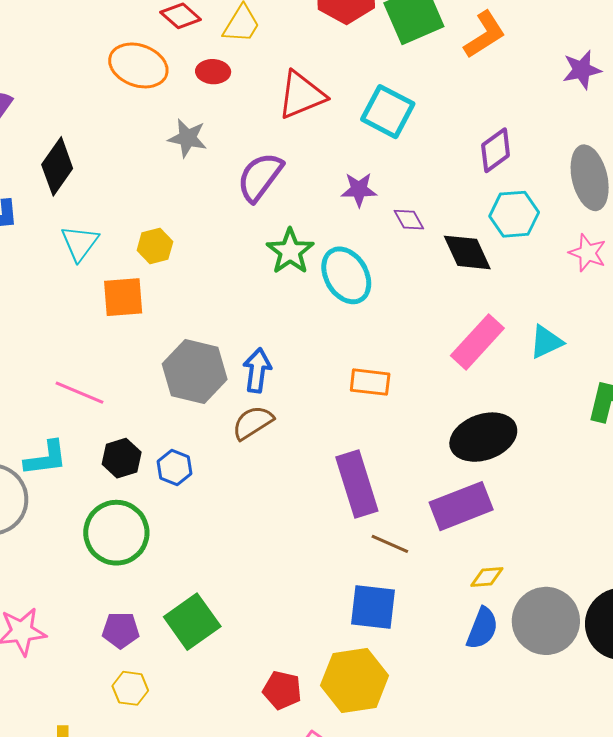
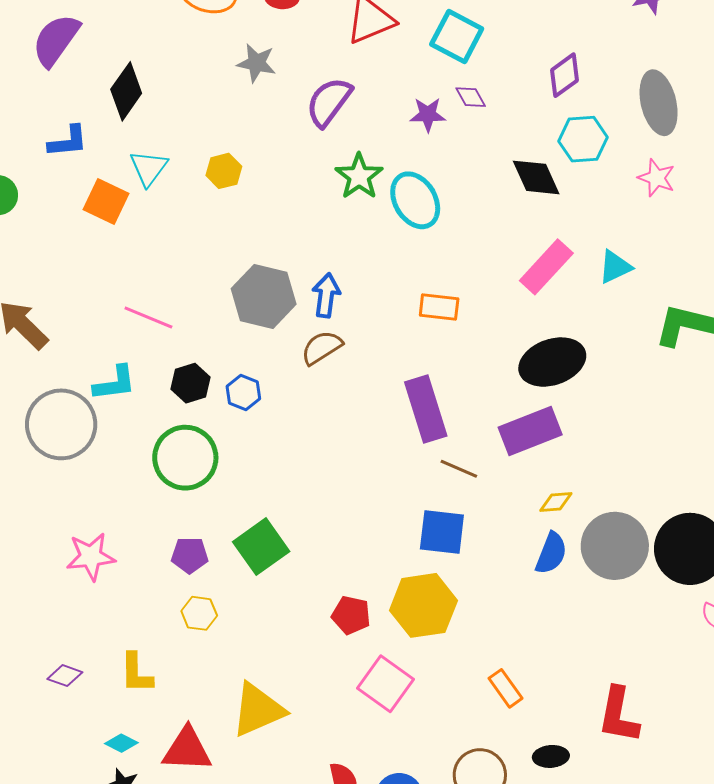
purple diamond: (409, 220) -> (471, 97), moved
orange square: (123, 297) -> (106, 201), moved, turned 30

